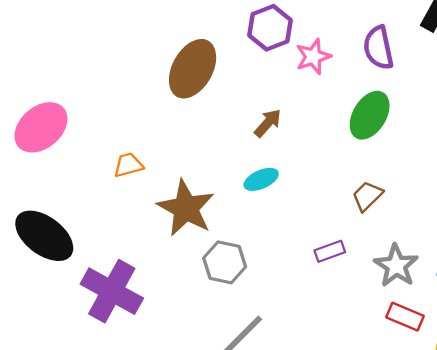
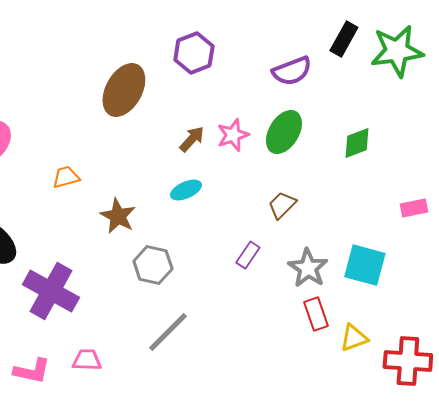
purple semicircle: (378, 48) -> (292, 71), turned -99
pink star: (313, 57) -> (233, 135), moved
brown star: (186, 208) -> (118, 216), size x0.7
purple rectangle: (330, 251) -> (248, 255), turned -36
red rectangle: (405, 317) -> (316, 314), turned 48

